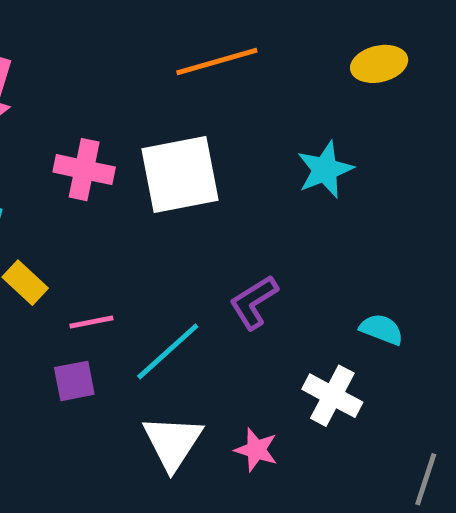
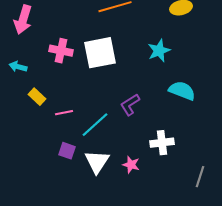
cyan semicircle: (382, 329) -> (182, 91), moved, size x1.5
purple square: (74, 381) -> (67, 151), moved, turned 30
white cross: (332, 396) -> (162, 143), turned -35

